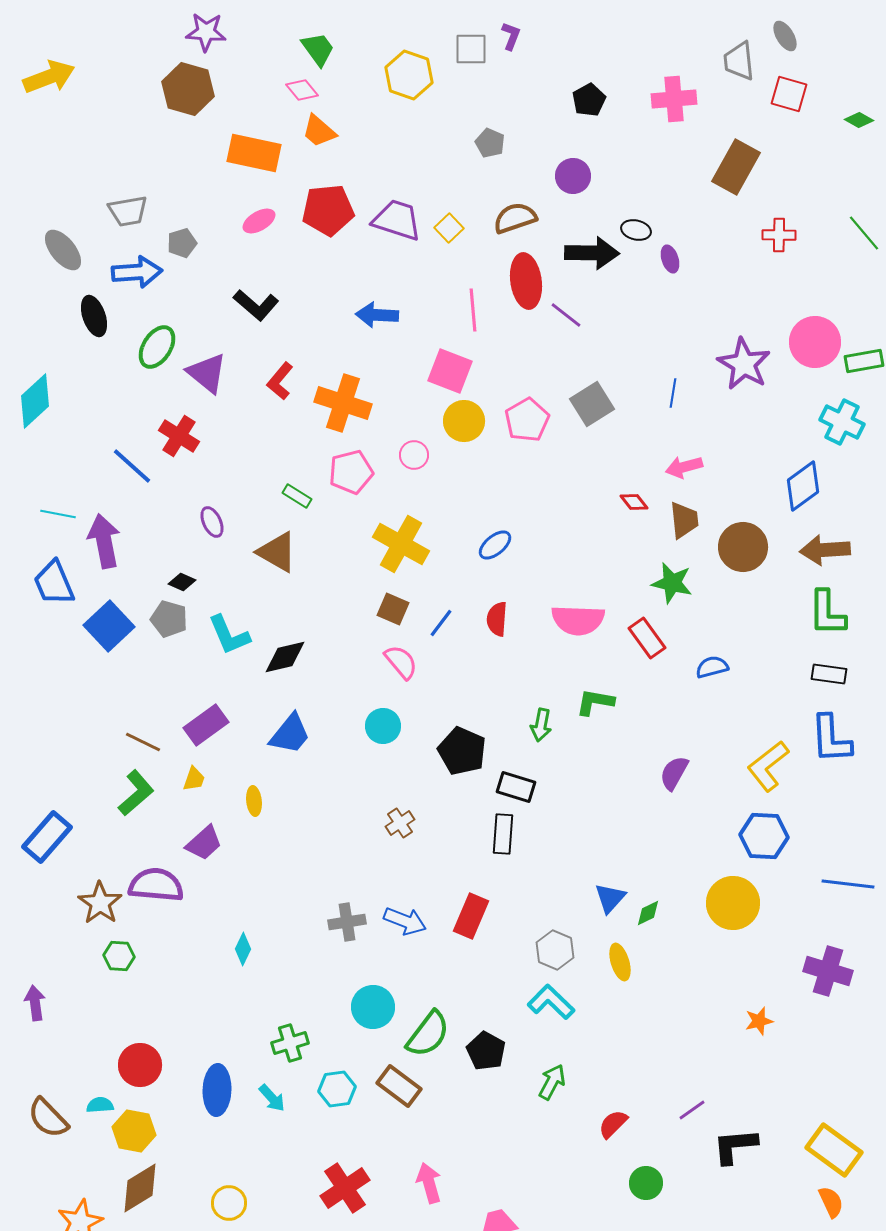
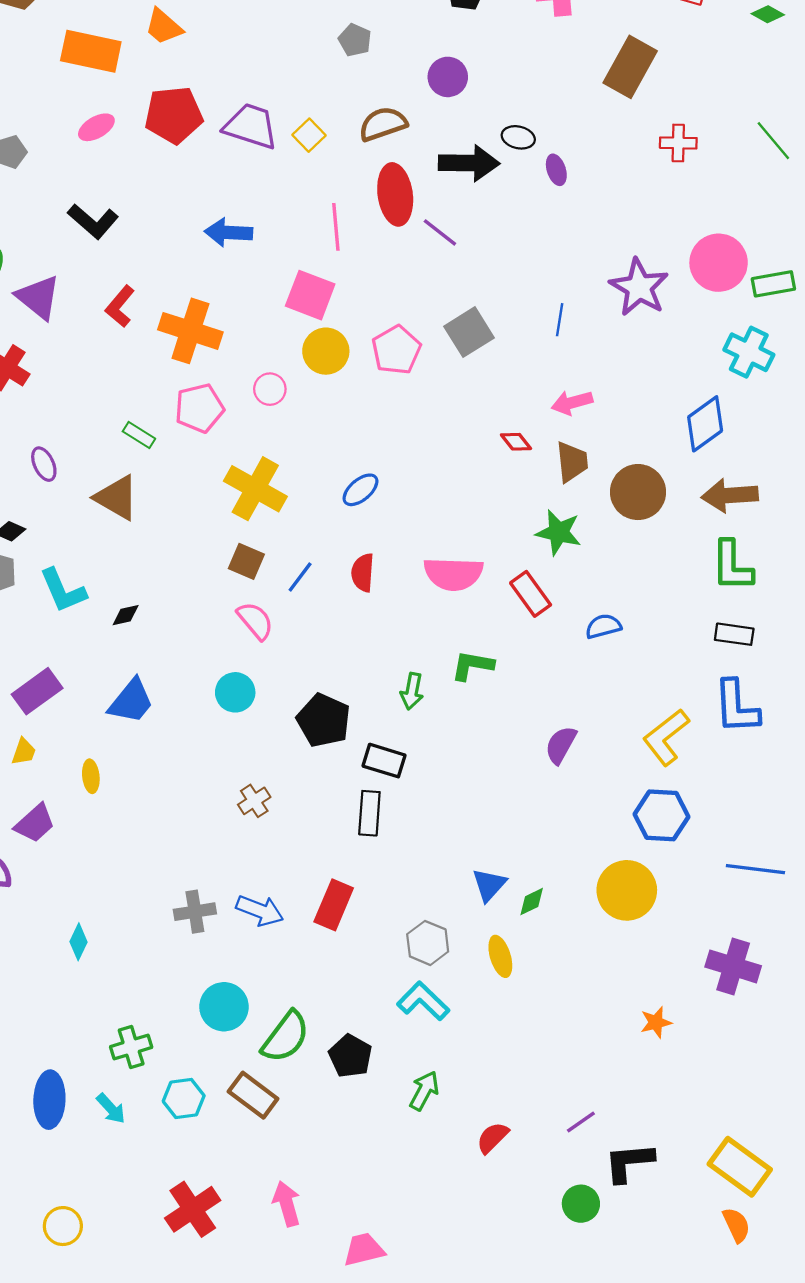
black diamond: (285, 657) -> (126, 615), size x0.6
green circle: (646, 1183) -> (581, 1204), moved

